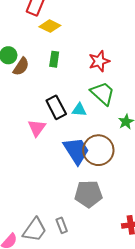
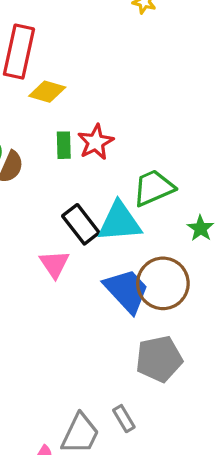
red star: (99, 61) -> (96, 142), moved
green trapezoid: (103, 93) -> (154, 188), turned -56
cyan triangle: (79, 110) -> (120, 222), size x1.8

